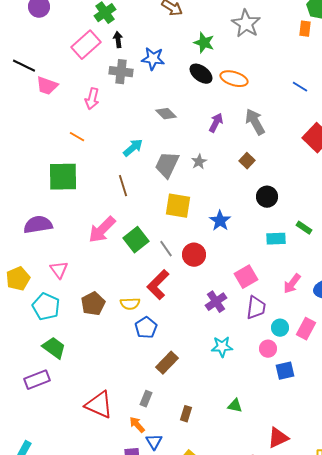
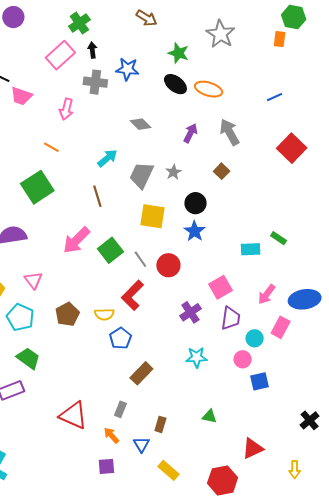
blue line: (300, 87) -> (275, 97), turned -56
green square: (63, 177) -> (37, 187), turned -32
black circle: (267, 197) -> (195, 203), moved
pink rectangle: (306, 329) -> (281, 327), moved
blue triangle: (154, 442) -> (141, 444), moved

